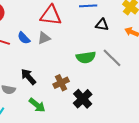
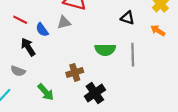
blue semicircle: (24, 38) -> (42, 30), moved
gray line: (112, 58) -> (133, 55), turned 35
black arrow: (28, 77) -> (28, 47), moved

